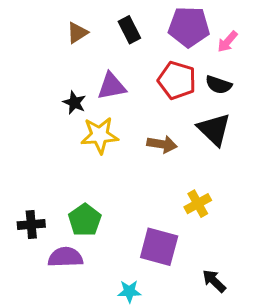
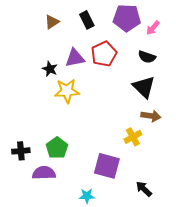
red pentagon: (177, 80) -> (104, 54), moved, turned 30
brown arrow: (162, 144) -> (151, 116), moved

